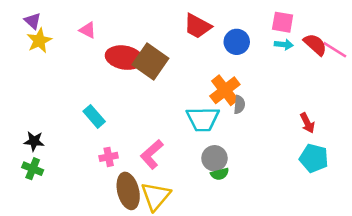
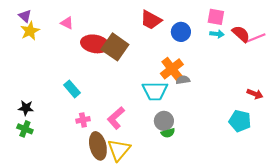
pink line: (335, 50) -> (256, 38), turned -54
gray semicircle: (239, 105) -> (183, 80), turned -104
red arrow: (307, 123) -> (255, 94), moved, turned -42

